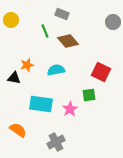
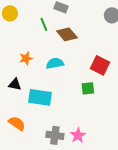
black triangle: (14, 78) -> (15, 84), moved
pink star: (70, 109) -> (78, 135), moved
gray cross: (56, 142) -> (55, 135), turned 36

